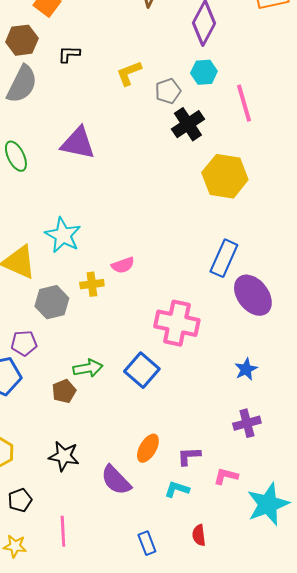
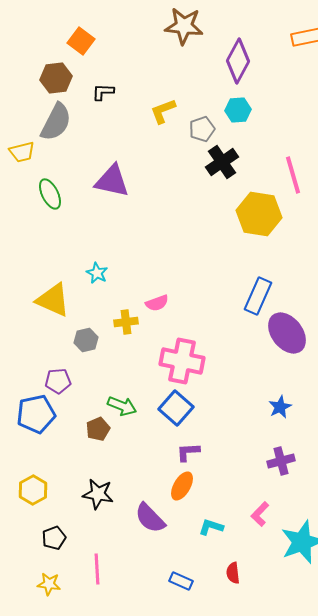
pink line: (244, 103) -> (293, 175), moved
cyan star: (63, 235) -> (97, 273), size x0.6
gray hexagon: (52, 302) -> (86, 340), size x0.7
pink cross: (177, 323) -> (182, 361), moved
green arrow: (88, 368) -> (122, 406), turned 32
purple L-shape: (189, 456) -> (188, 452), moved
pink L-shape: (226, 476) -> (260, 514), turned -60
blue rectangle: (147, 543) -> (181, 581), turned -45

